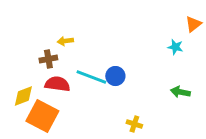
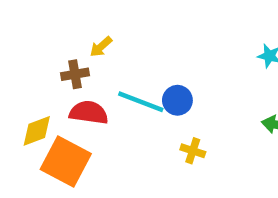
yellow arrow: (65, 41) -> (101, 47), turned -35
yellow cross: (134, 124) -> (193, 151), moved

